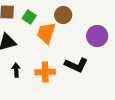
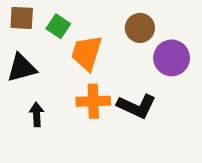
brown circle: (63, 15) -> (140, 28), moved
orange cross: (45, 72) -> (93, 101), moved

